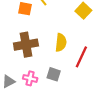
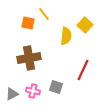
yellow semicircle: (61, 43) -> (66, 36), moved

